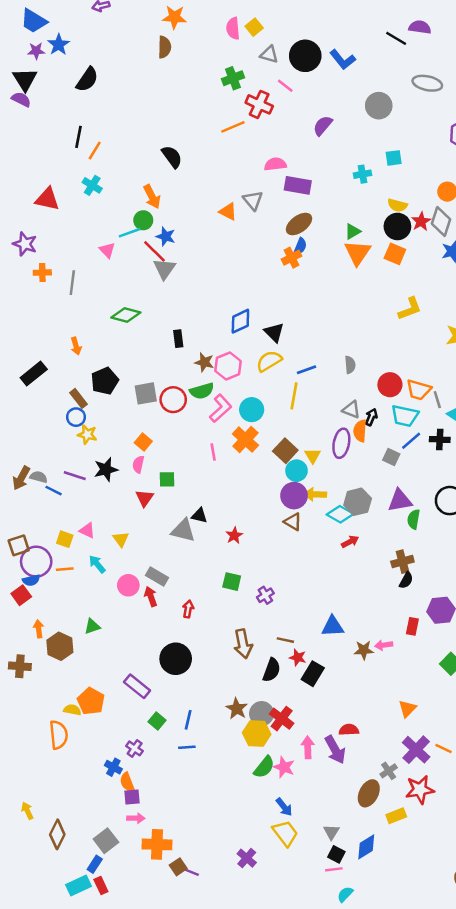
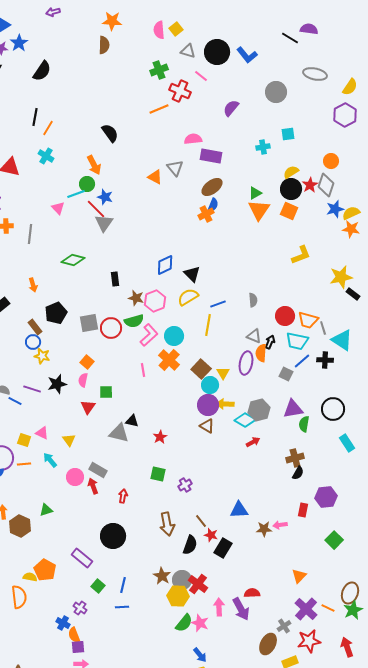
yellow semicircle: (397, 205) -> (291, 172), turned 133
brown line: (285, 640) -> (201, 521), turned 40

